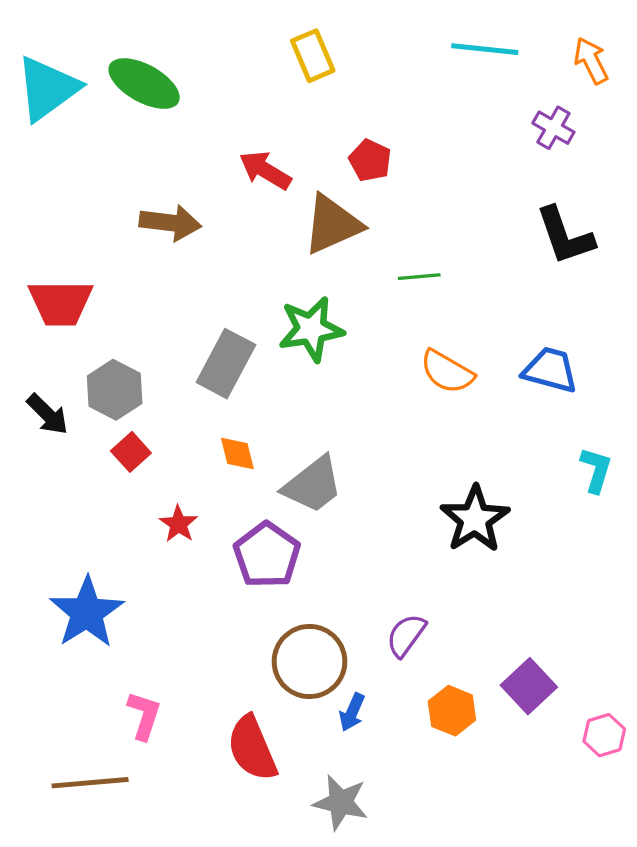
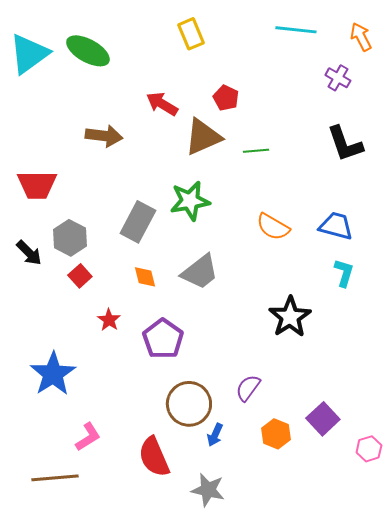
green line: (419, 277) -> (256, 151), moved
cyan L-shape: (596, 470) -> (344, 273), moved
gray trapezoid: (313, 485) -> (200, 272), moved
pink L-shape: (144, 716) -> (88, 437), turned 40

